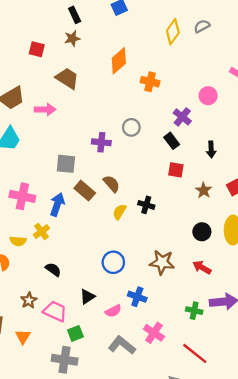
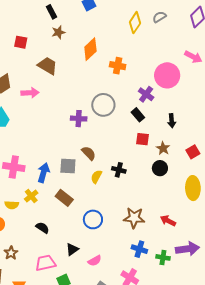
brown star: (72, 38) -> (58, 32), moved
pink circle: (208, 96) -> (167, 75), size x1.6
gray circle: (131, 127) -> (103, 105), size x1.5
gray square: (66, 164) -> (68, 166), moved
brown star: (204, 190) -> (163, 148), moved
brown rectangle: (85, 191) -> (64, 198), moved
black circle: (202, 232) -> (160, 168), moved
blue cross: (137, 297) -> (139, 249), moved
brown star: (29, 300) -> (11, 253), moved
pink trapezoid: (55, 311) -> (45, 263), turned -35

